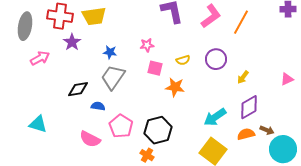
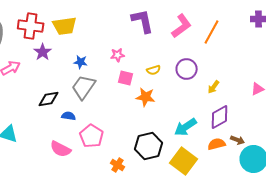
black hexagon: (158, 130) -> (149, 146), moved

